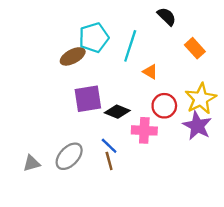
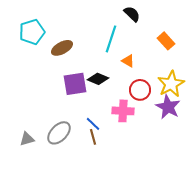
black semicircle: (167, 16) -> (132, 14), moved
cyan pentagon: (94, 38) -> (32, 32), moved
black diamond: (117, 112) -> (98, 79), moved

